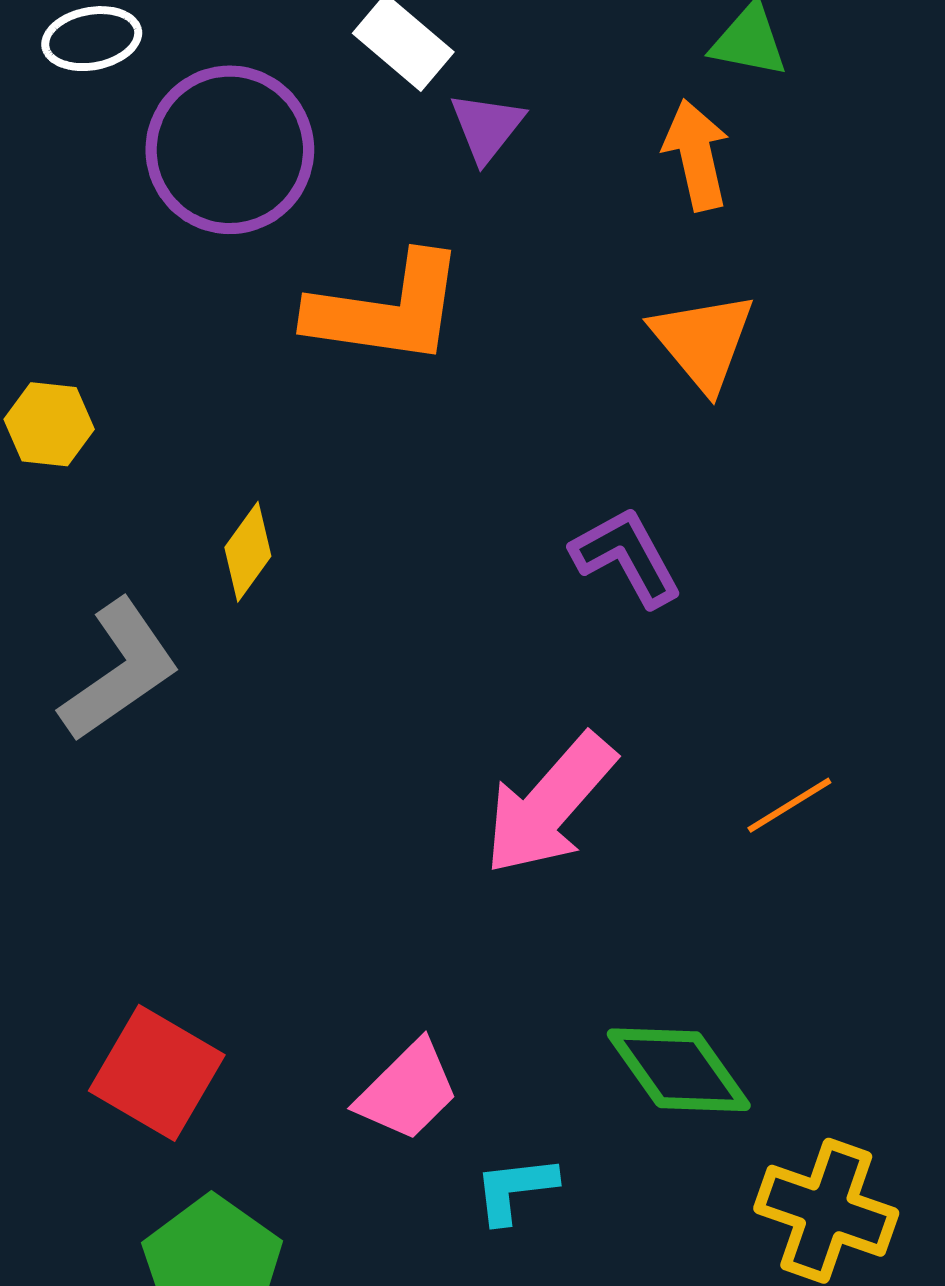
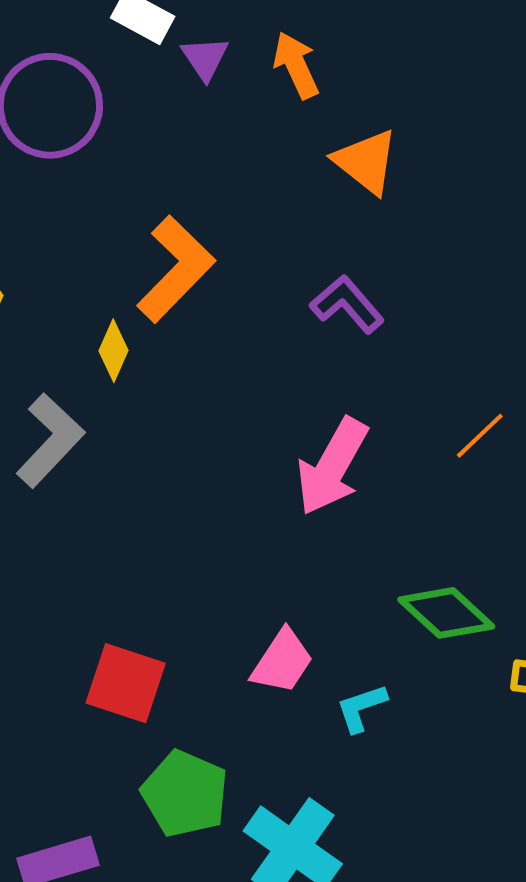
orange arrow: (696, 155) -> (296, 65), moved
orange L-shape: (387, 310) -> (176, 269), moved, turned -42

